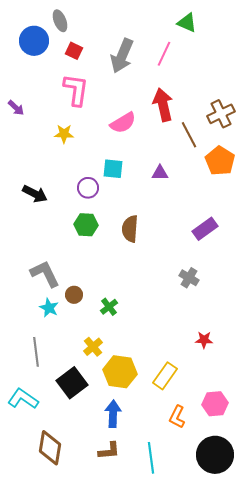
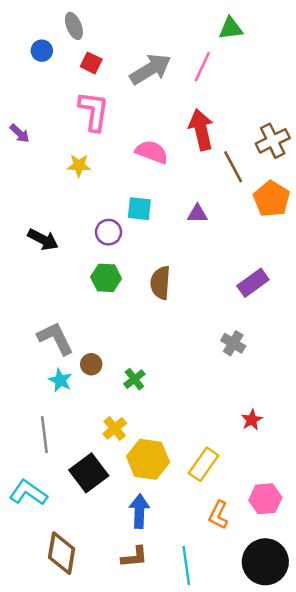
green triangle: (187, 23) -> (231, 28), turned -30
blue circle: (34, 41) -> (42, 51), size x0.6
gray arrow: (122, 56) -> (150, 69), turned -144
pink semicircle: (123, 123) -> (152, 152), turned -128
red star: (204, 340) -> (252, 420), turned -30

